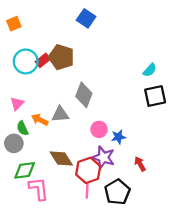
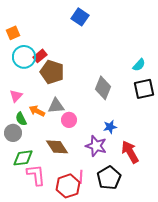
orange square: (14, 24) -> (13, 33), moved
brown pentagon: (61, 57) -> (52, 72), moved
gray diamond: (84, 95) -> (103, 88), moved
pink circle: (99, 129) -> (69, 120), moved
red arrow: (140, 164) -> (130, 152), size x1.6
red hexagon: (88, 170) -> (68, 186), moved

